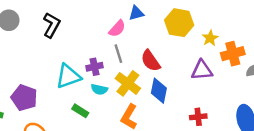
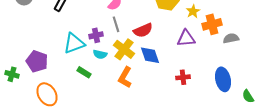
red semicircle: (151, 61) -> (143, 30), turned -78
blue diamond: (159, 91) -> (150, 55), turned -30

